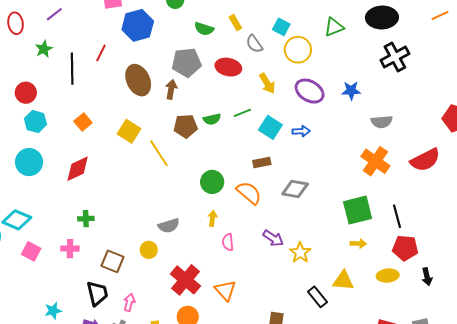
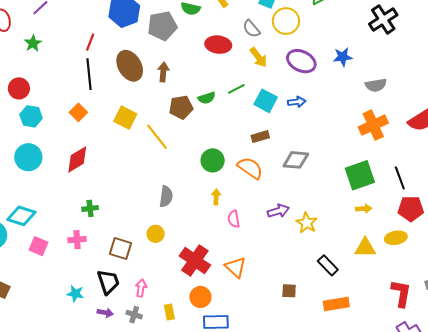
gray semicircle: (254, 44) -> (251, 29), moved
gray pentagon: (187, 62) -> (162, 26), moved
black line: (72, 69) -> (89, 74), moved
orange cross: (375, 161) -> (373, 125), turned 36
gray semicircle: (169, 226) -> (166, 196), moved, turned -60
purple arrow: (273, 238) -> (278, 211), turned -45
yellow triangle: (343, 281) -> (365, 248), moved
cyan star: (53, 311) -> (75, 294), moved, turned 30

